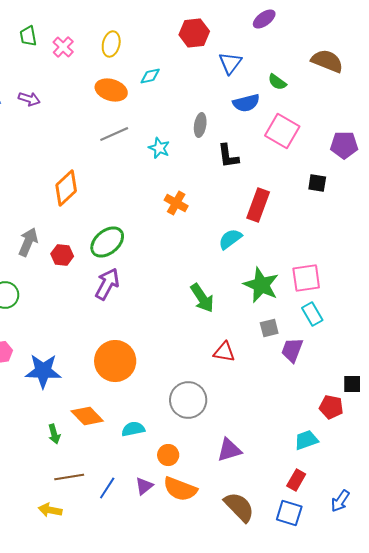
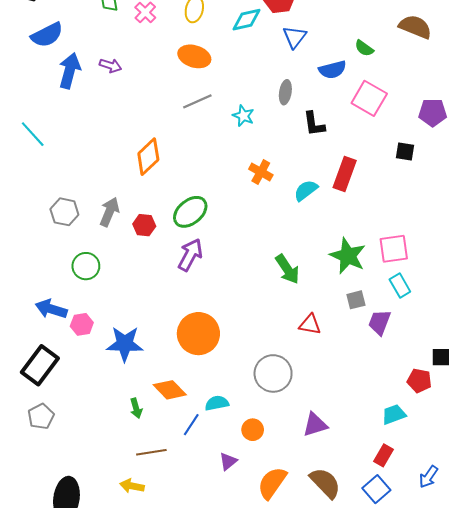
blue triangle: (230, 63) -> (295, 37), moved
cyan diamond: (150, 76) -> (246, 20), moved, size x1.4
cyan semicircle: (230, 239) -> (306, 190), moved
blue line: (107, 488) -> (191, 425), moved
orange semicircle: (180, 489) -> (272, 483), moved, turned 104
blue square: (289, 513) -> (376, 489), turned 32

